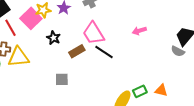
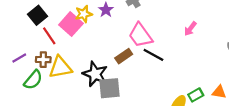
pink arrow: (139, 31) -> (190, 29), turned -32
black star: (53, 38) -> (95, 74), moved, size x1.6
gray square: (62, 79) -> (109, 88), size x1.5

